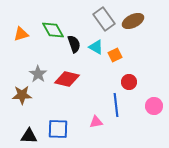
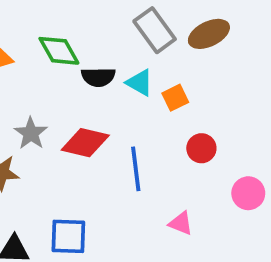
black semicircle: (74, 44) -> (98, 77), turned 108
blue line: (116, 105) -> (136, 169), moved
pink triangle: (96, 122) -> (181, 223), moved, turned 32

